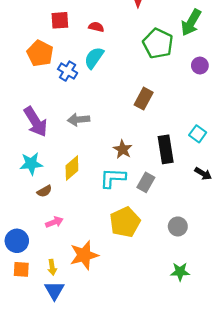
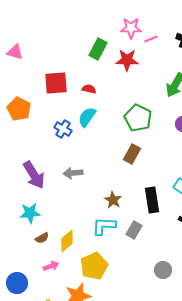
red square: (60, 20) -> (56, 83), size x1.4
green pentagon: (158, 43) -> (138, 118), moved
orange pentagon: (40, 53) -> (19, 109), moved
yellow diamond: (72, 168) -> (67, 241), moved
yellow pentagon: (125, 222) -> (94, 266), moved

